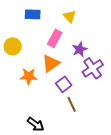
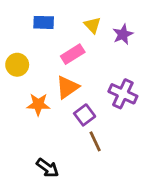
pink rectangle: (55, 38) -> (73, 54), turned 30
purple star: (80, 49) -> (123, 34), moved
purple cross: (93, 68) -> (123, 94), turned -30

